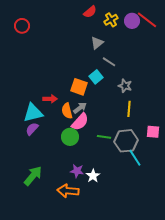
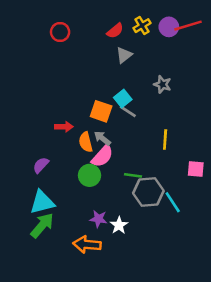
red semicircle: (90, 12) -> (115, 31), moved
red line: (147, 20) -> (188, 26), turned -55
red circle: (22, 26) -> (60, 32), moved
gray line: (109, 62) -> (128, 111), moved
gray star: (125, 86) -> (162, 84), moved
gray arrow: (80, 108) -> (102, 138), turned -104
cyan triangle: (33, 113) -> (42, 202), moved
gray hexagon: (126, 141) -> (148, 192), moved

